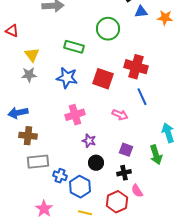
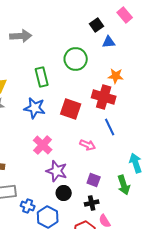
orange star: (165, 18) -> (116, 76), moved
green rectangle: (74, 47) -> (42, 77), turned 60
pink cross: (75, 115) -> (43, 145), turned -30
purple star: (89, 141) -> (57, 171), size x1.5

